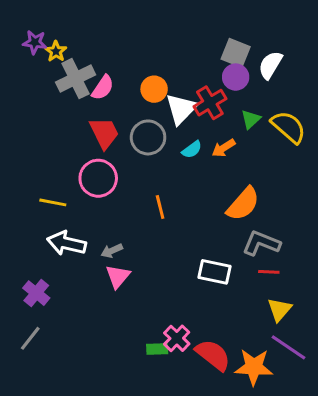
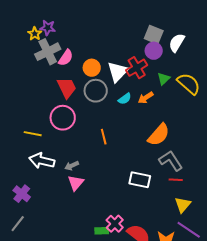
purple star: (35, 42) -> (48, 28), moved
orange circle: (154, 89) -> (92, 68), moved
gray L-shape: (261, 243) -> (171, 161), turned 35

